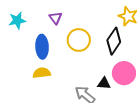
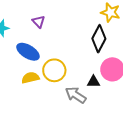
yellow circle: (79, 40) -> (54, 70), moved
blue ellipse: (42, 47) -> (28, 52), turned -50

